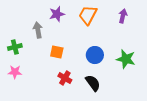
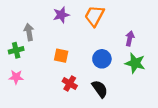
purple arrow: (123, 16) -> (130, 38), moved
gray arrow: (38, 30) -> (29, 32), moved

